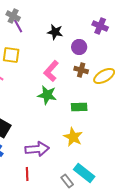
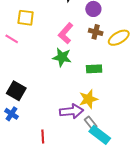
yellow star: (73, 137) -> (88, 99), turned 30
purple arrow: (37, 149) -> (71, 111), moved
gray rectangle: (67, 181) -> (91, 123), moved

